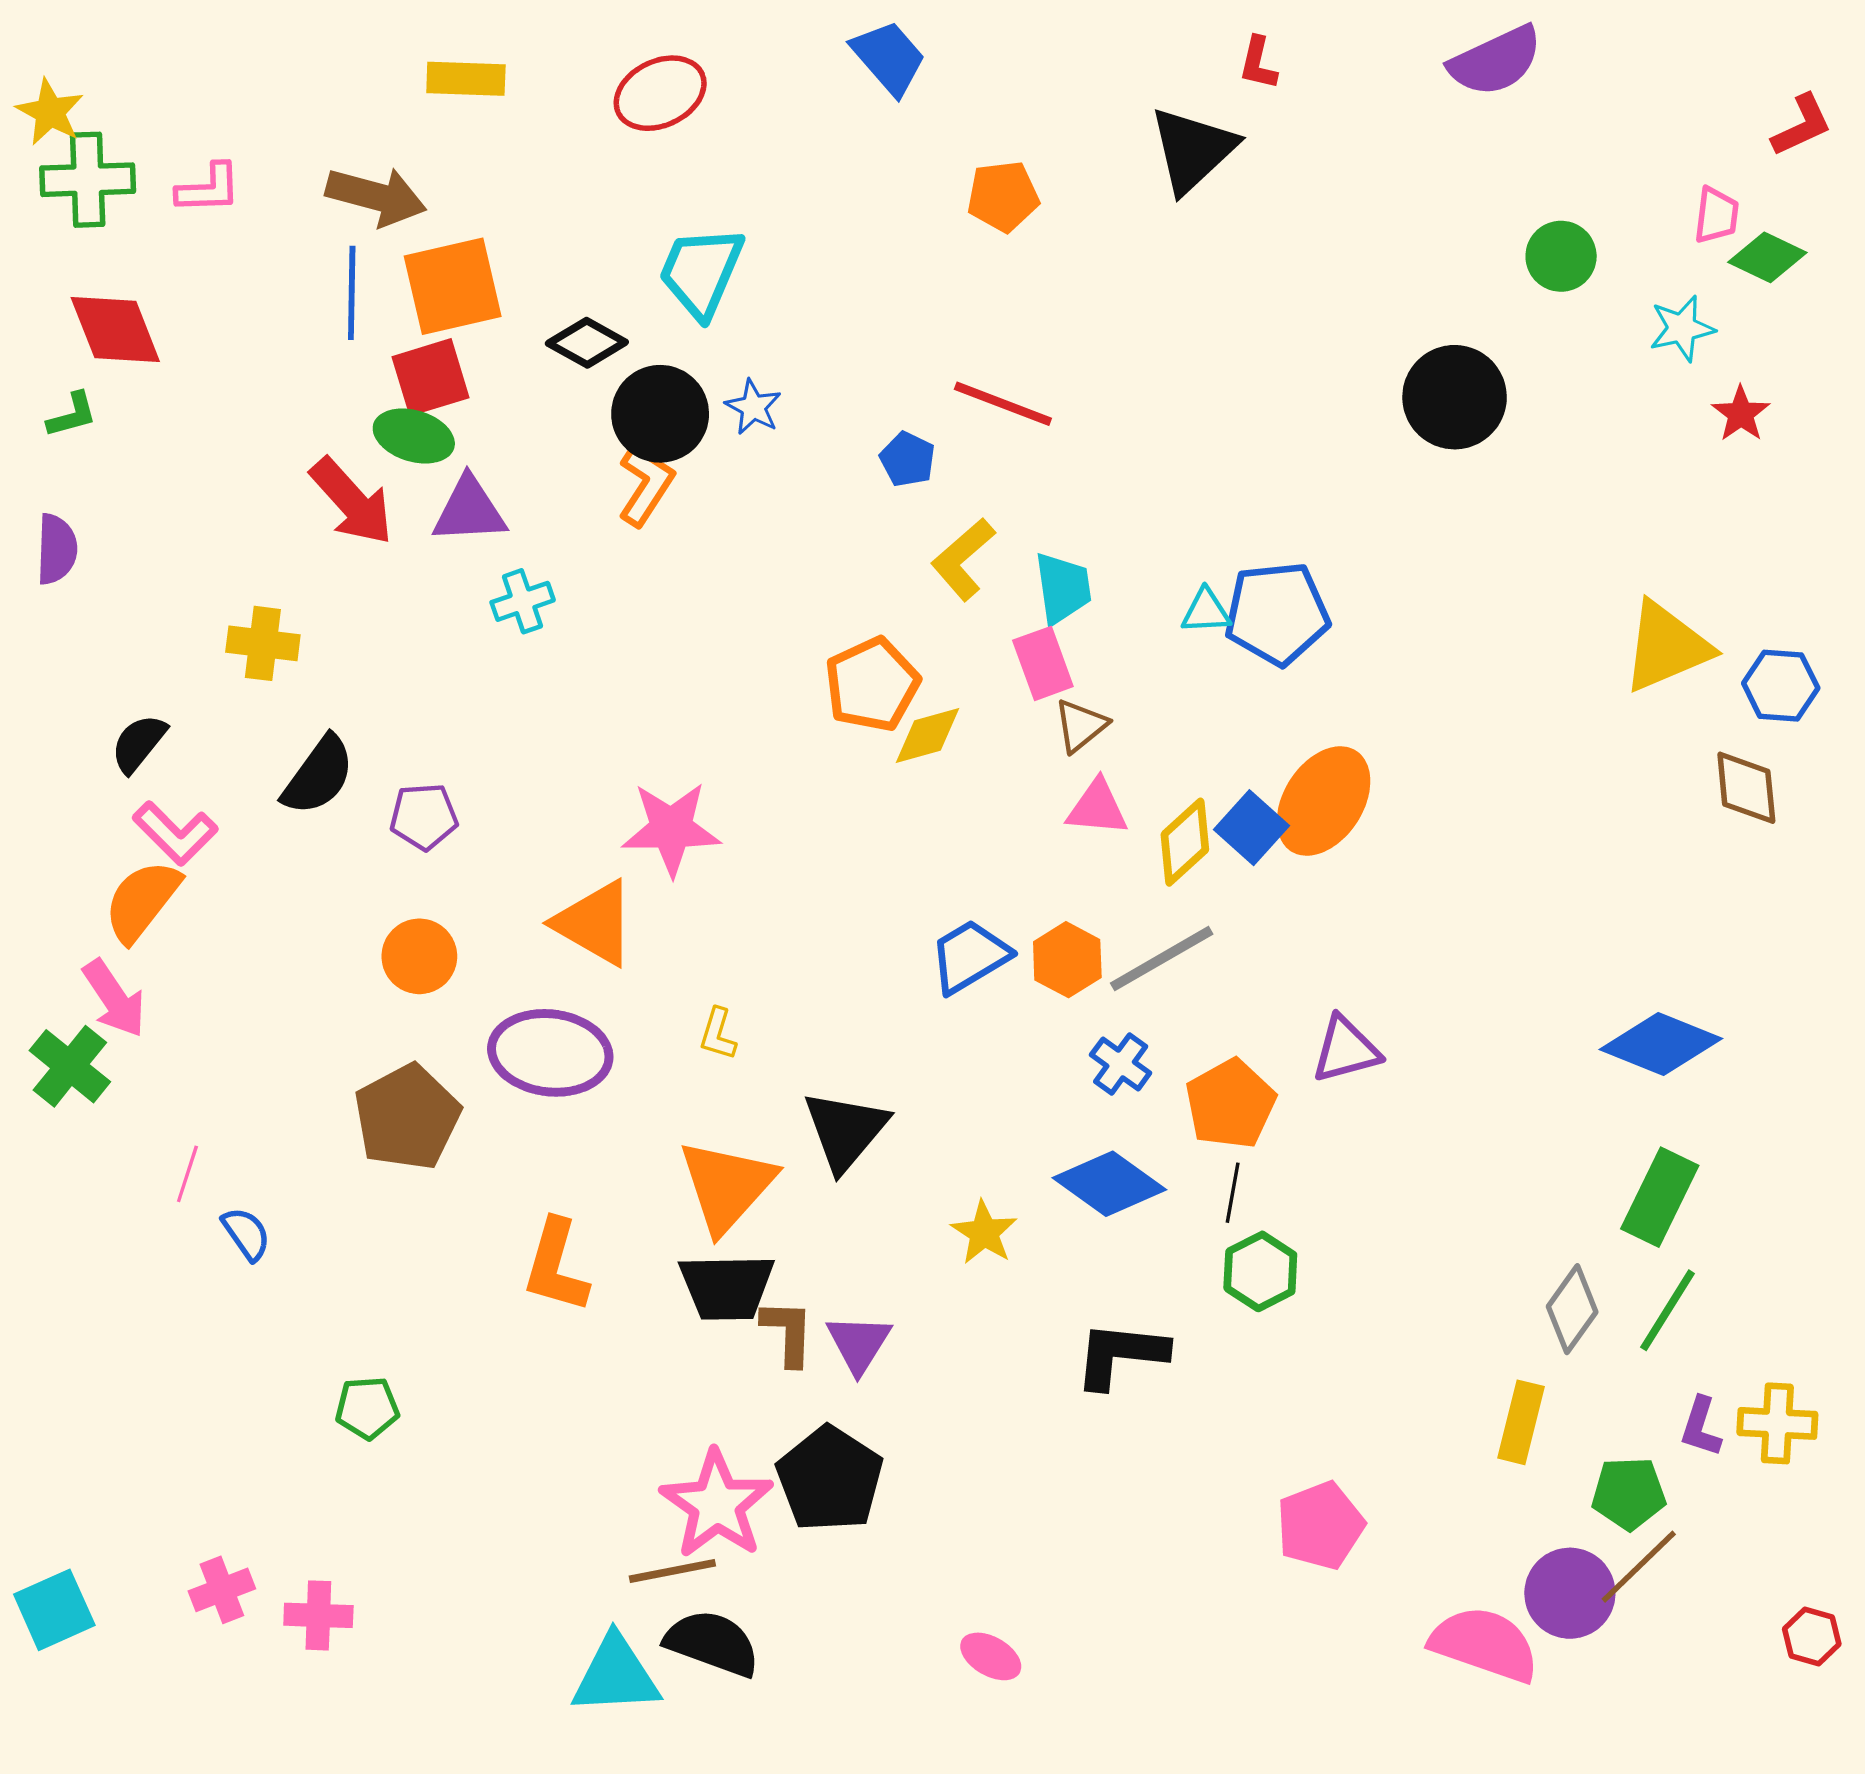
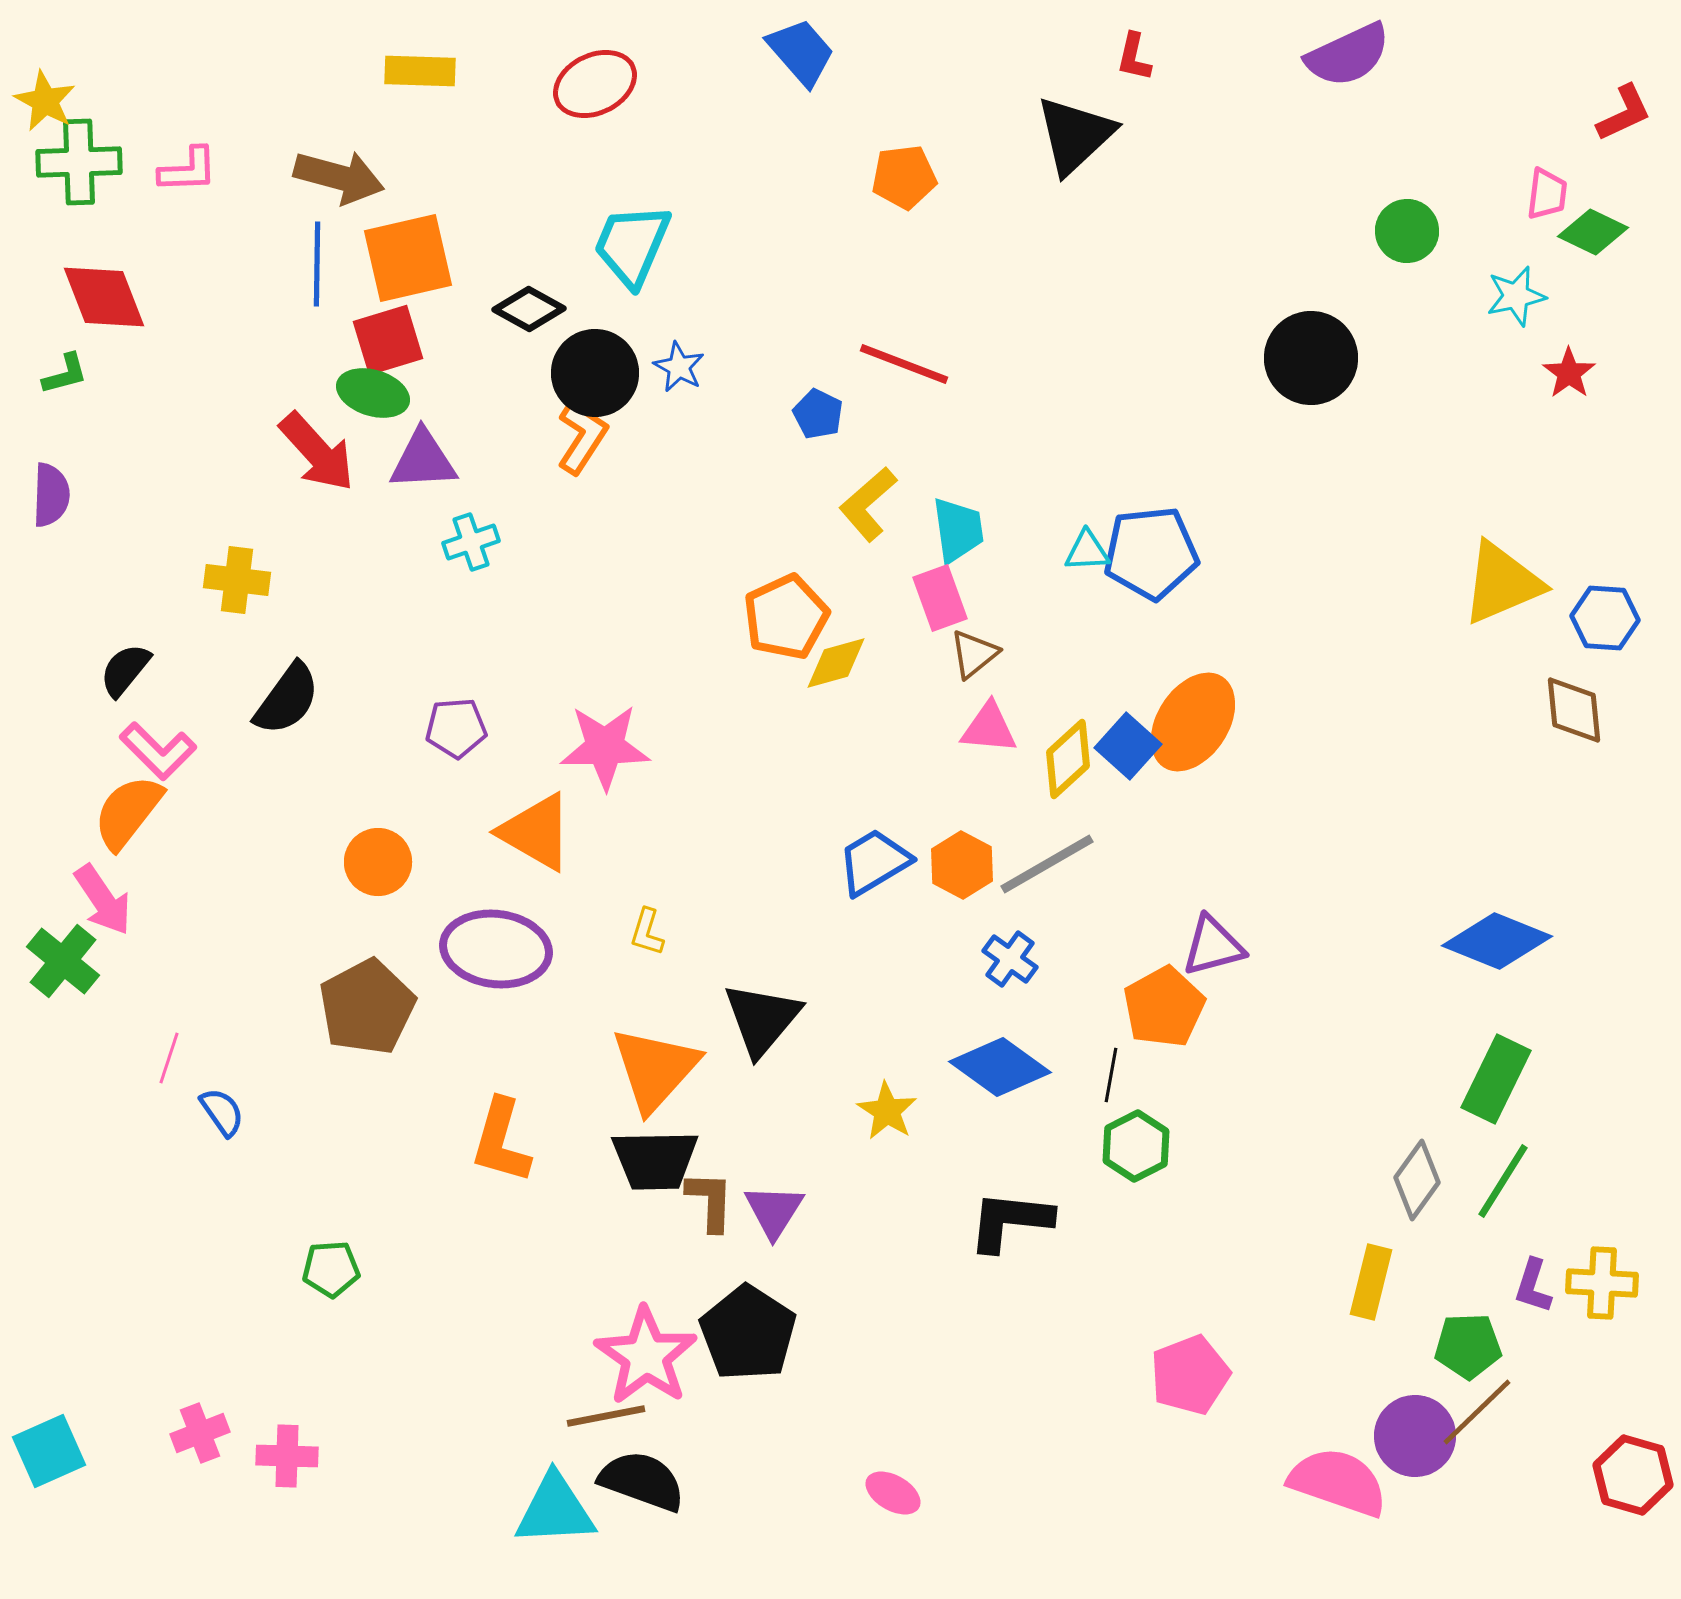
purple pentagon: (424, 817) -> (456, 728), moved
orange pentagon: (1230, 1104) -> (1164, 1007), moved
red hexagon: (1812, 1636) -> (1633, 1475), size x1.5

